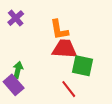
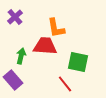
red trapezoid: (64, 49) -> (45, 46), moved
green arrow: (18, 70) -> (21, 56), moved

